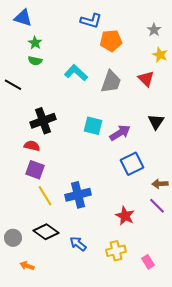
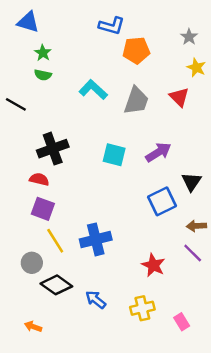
black triangle: (156, 122) -> (191, 182), moved
purple arrow: (120, 133) -> (158, 152), moved
gray circle: (13, 238) -> (32, 263), moved

